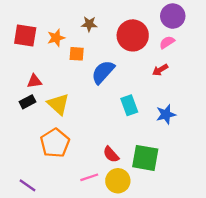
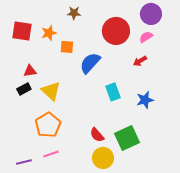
brown star: (89, 24) -> (74, 13), moved
green square: (145, 158) -> (127, 138), turned -35
pink line: (89, 177) -> (51, 154), moved
purple line: (27, 185) -> (24, 162), turned -49

